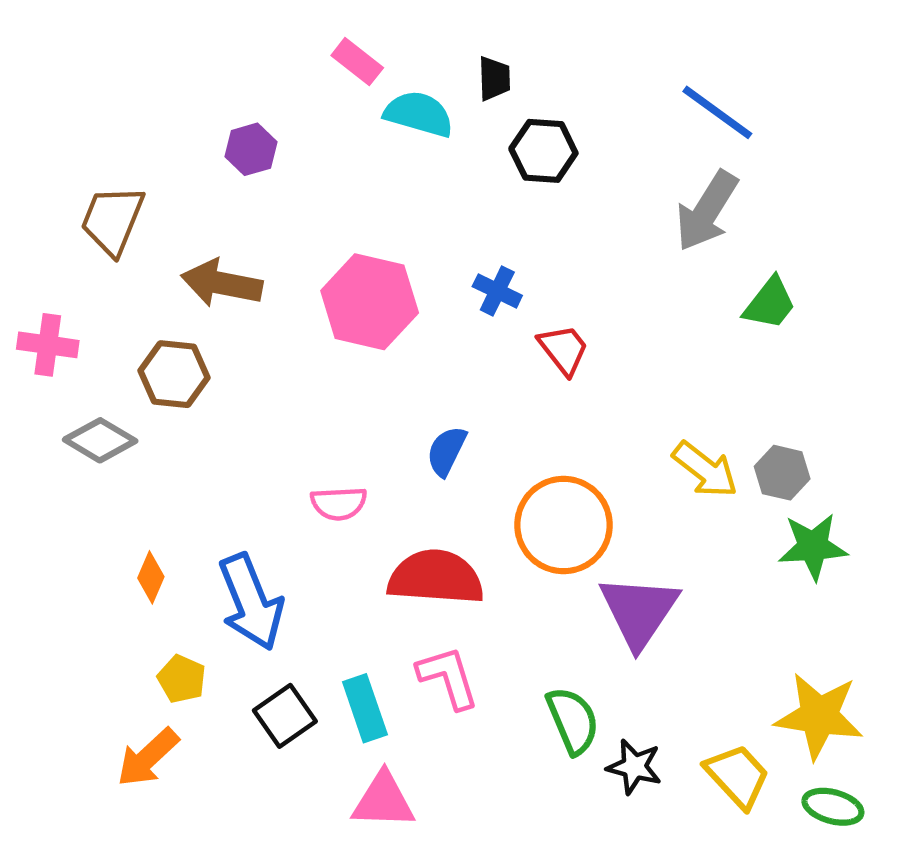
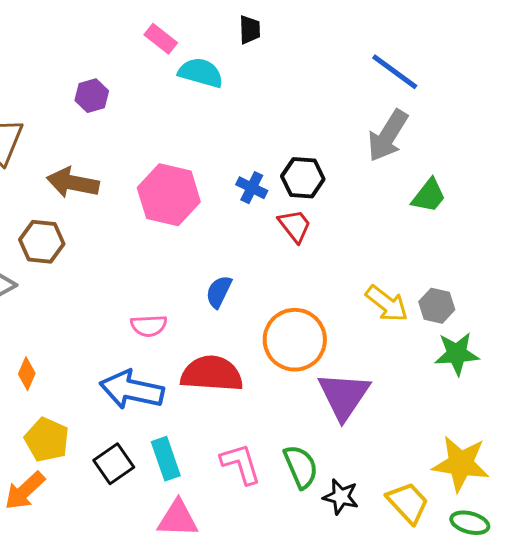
black trapezoid: (494, 79) -> (250, 30), moved
black hexagon: (543, 151) -> (303, 178), moved
blue arrow: (251, 602) -> (132, 390), moved, turned 124
pink L-shape: (448, 677) -> (241, 464), moved
yellow pentagon: (182, 679) -> (47, 440), size x1.4

